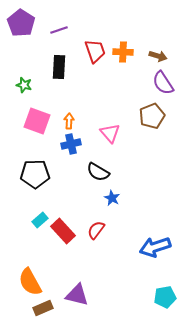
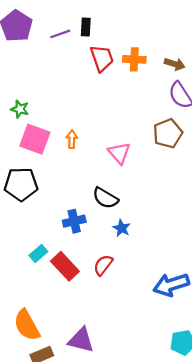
black rectangle: (59, 67) -> (86, 27), moved, size x0.7
green star: (24, 85) -> (20, 109), moved
blue cross: (71, 144) -> (74, 221), moved
black pentagon: (35, 174) -> (21, 184), moved

